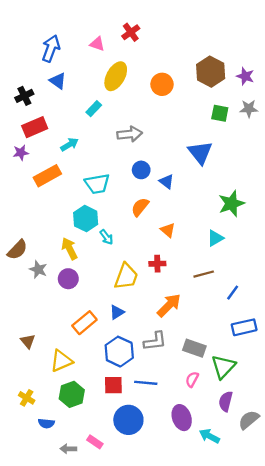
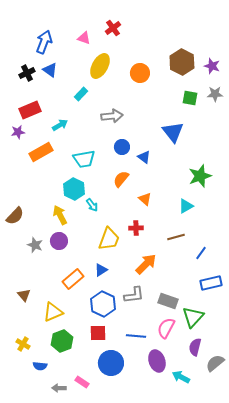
black cross: (24, 96) -> (27, 73), moved
gray star: (38, 269) -> (35, 245), moved
pink semicircle: (192, 379) -> (166, 328), size x1.5
blue line: (146, 383) -> (136, 336), moved

